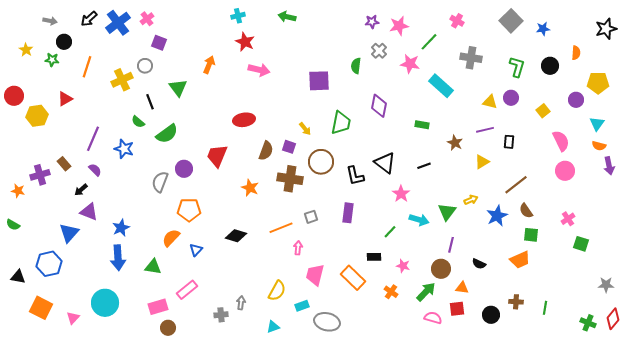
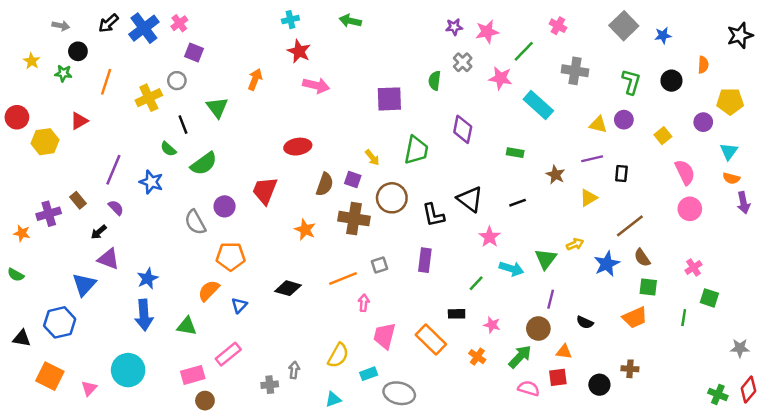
gray semicircle: (160, 182) -> (195, 222), turned -50
green line: (545, 308) -> (684, 318), moved

